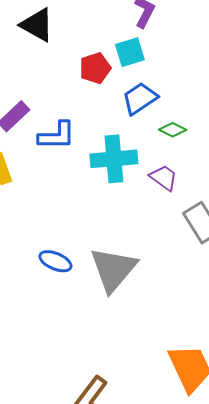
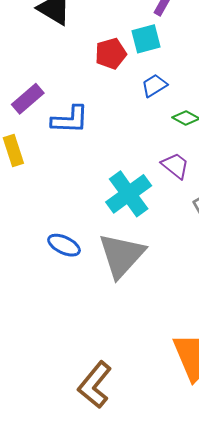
blue trapezoid: (140, 98) -> (154, 86), size x0.7
cyan cross: (114, 159) -> (129, 194), moved, turned -33

